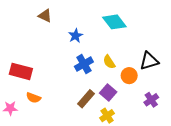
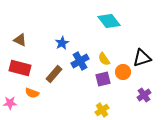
brown triangle: (45, 16) -> (20, 40), moved
blue star: (76, 36) -> (62, 43), moved
purple square: (108, 92) -> (103, 79), moved, turned 35
brown rectangle: (86, 99) -> (54, 74), moved

